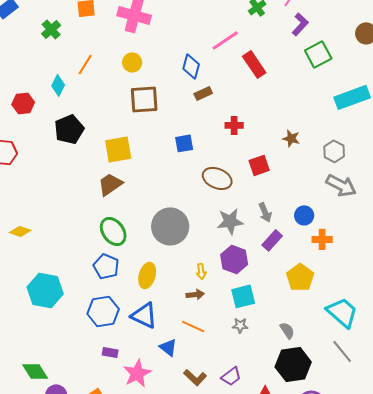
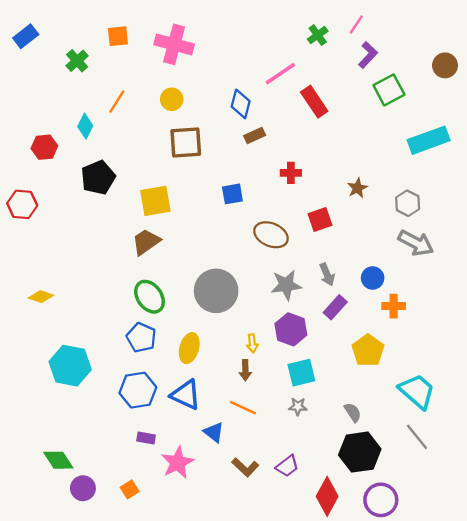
brown star: (291, 138) -> (357, 188), turned 30
brown arrow: (195, 294) -> (245, 370), turned 96

